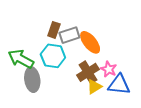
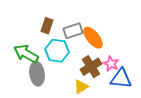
brown rectangle: (54, 30) -> (47, 26), moved
yellow triangle: (94, 87) -> (81, 87), moved

